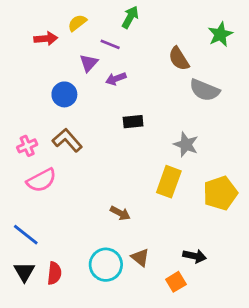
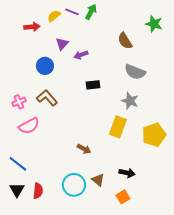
green star: (220, 34) -> (154, 24), turned -30
purple line: (110, 44) -> (72, 12), moved
gray semicircle: (205, 90) -> (135, 72), moved
black arrow: (195, 256) -> (127, 173), moved

